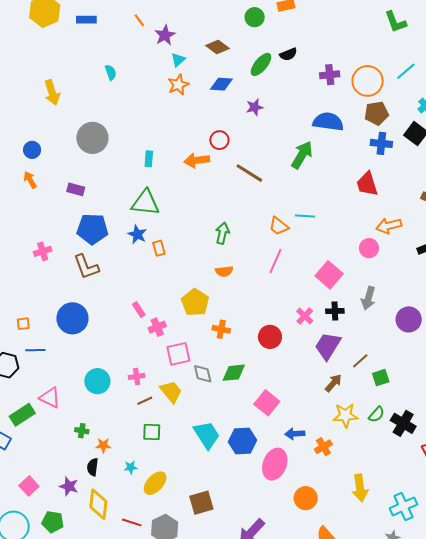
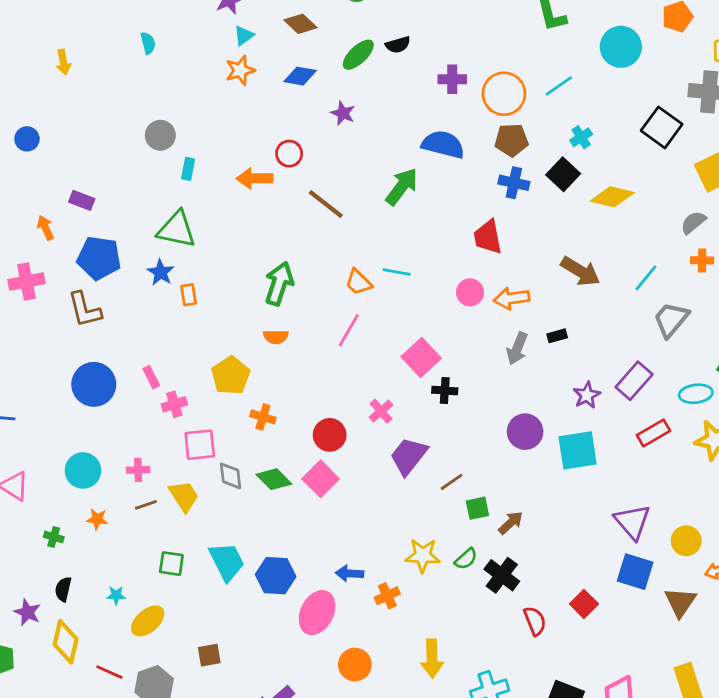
yellow arrow: (52, 93) -> (63, 62), size x0.7
purple star: (255, 107) -> (343, 113), turned 30
gray circle: (92, 138) -> (160, 135), moved, size x0.7
orange arrow: (30, 180) -> (45, 228), moved
green arrow: (222, 233) -> (279, 284), size x1.4
pink circle: (369, 248) -> (470, 292), moved
pink cross: (43, 251) -> (26, 282), size x1.4
gray arrow: (368, 298) -> (517, 349), moved
black cross: (335, 311) -> (445, 391), moved
blue circle: (72, 318) -> (94, 384), moved
green diamond: (234, 373) -> (274, 479), turned 45
brown arrow: (333, 383) -> (511, 523), moved
pink square: (267, 403) -> (321, 479), moved
green square: (152, 432) -> (171, 564), moved
orange star: (103, 445) -> (97, 519), moved
brown square: (201, 503) -> (209, 655), size x0.7

